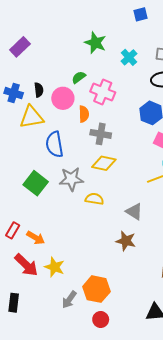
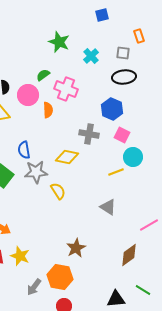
gray cross: (101, 134) -> (89, 134), moved
blue semicircle: (55, 144) -> (24, 150), moved, size x0.7
yellow semicircle: (94, 199) -> (58, 191), turned 48
gray triangle: (134, 212) -> (108, 207), moved
brown star: (126, 241) -> (76, 248), moved, turned 30

